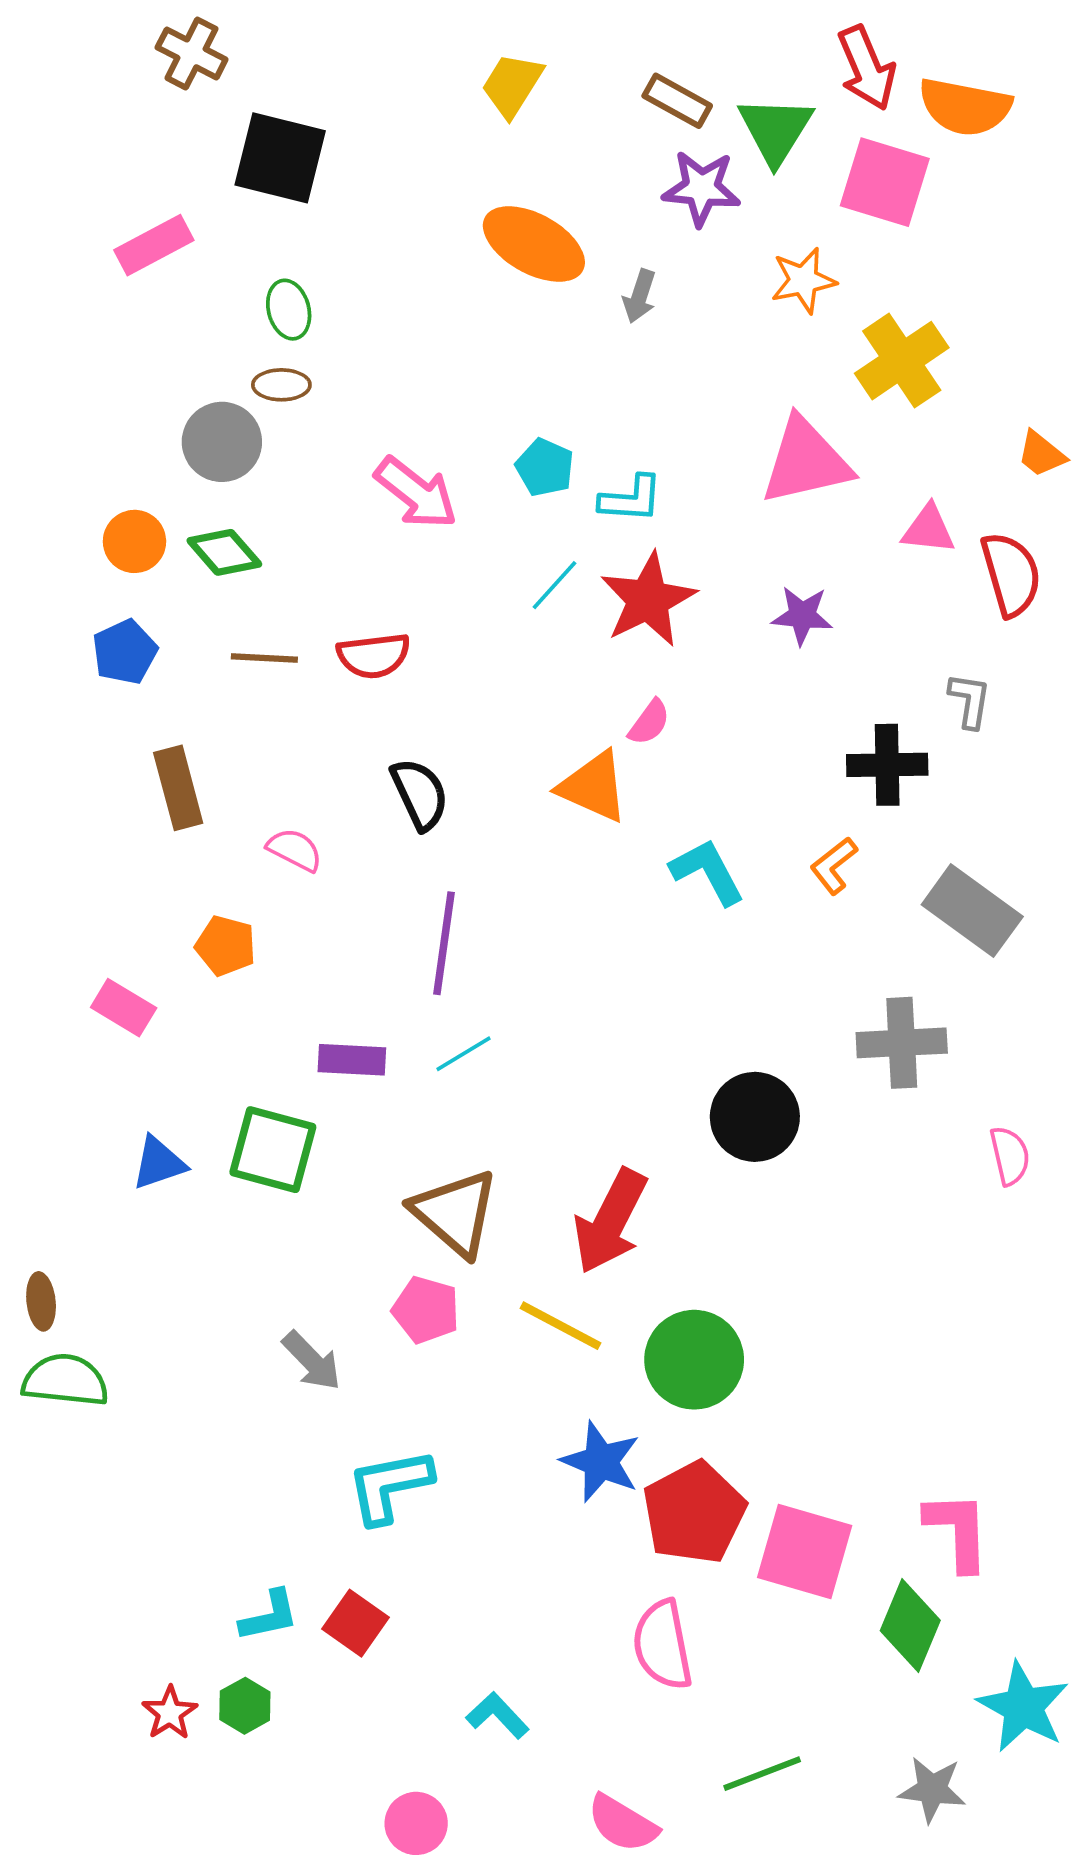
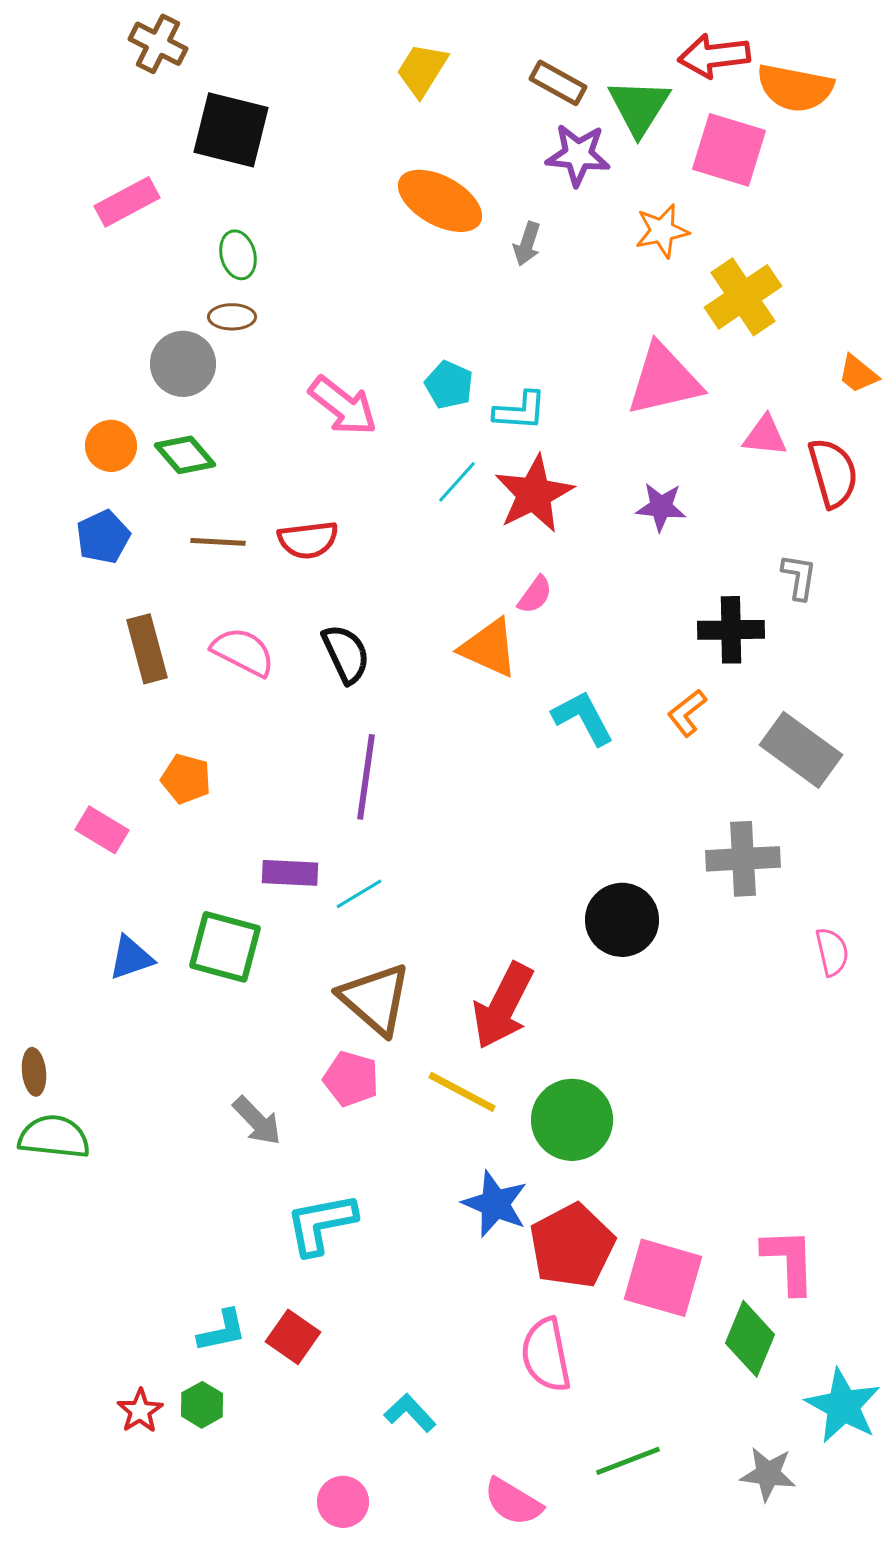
red arrow: (867, 68) -> (714, 56), turned 106
pink semicircle: (295, 850) -> (243, 652), moved, size x1.4
cyan line: (463, 1054) -> (359, 894), moved

